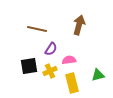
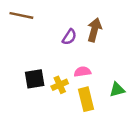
brown line: (37, 29) -> (21, 15), moved
purple semicircle: (51, 49) -> (69, 37), moved

